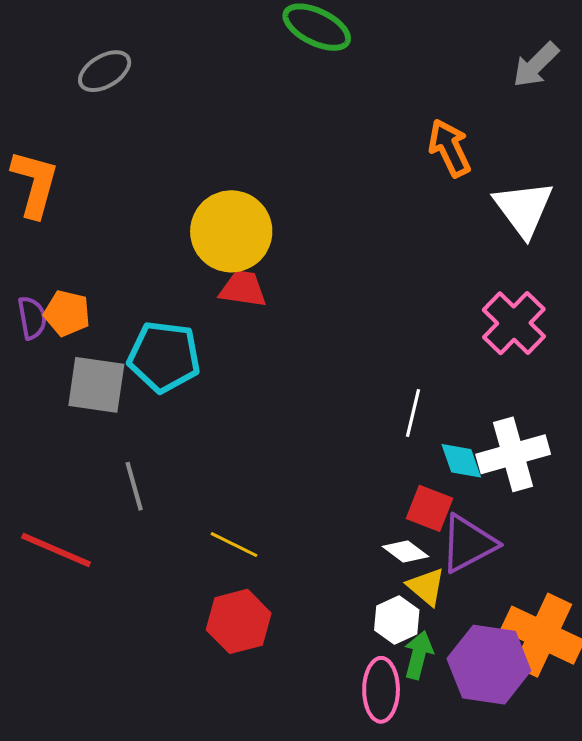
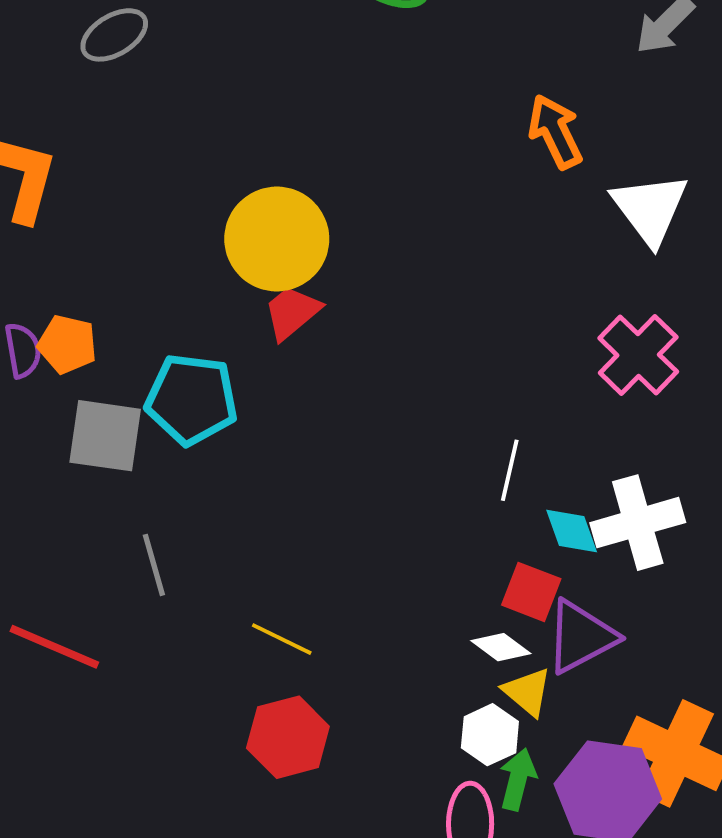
red trapezoid: (243, 289) -> (292, 312), turned -48

